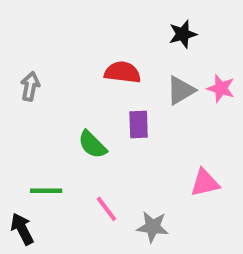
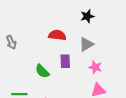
gray arrow: (30, 86) -> (11, 42), turned 144
pink star: (221, 88) -> (95, 67), moved

